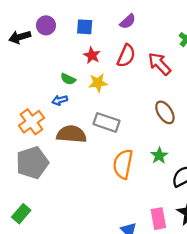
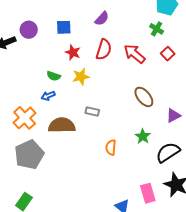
gray rectangle: (107, 122) -> (92, 111), size x0.6
orange semicircle: (123, 164) -> (111, 147), size x0.6

